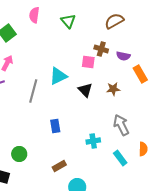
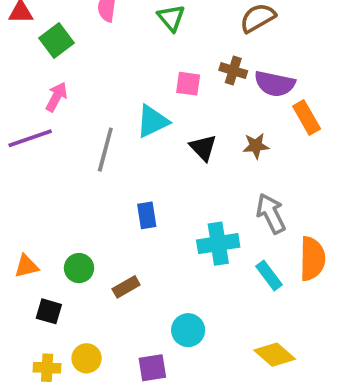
purple semicircle: (123, 56) -> (275, 84), size x1.5
pink square: (88, 62) -> (188, 84), moved
cyan cross: (93, 141) -> (218, 244), size x1.5
orange semicircle: (143, 149) -> (312, 259), size x1.6
brown rectangle: (59, 166) -> (126, 287), moved

